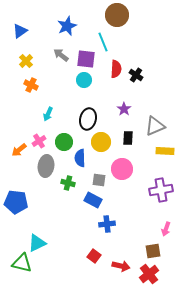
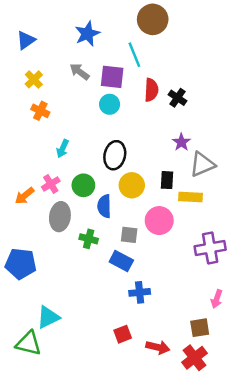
purple star: (124, 109) -> (181, 142), moved
yellow rectangle: (165, 151) -> (191, 197), moved
red square: (94, 256) -> (123, 334), turned 32

